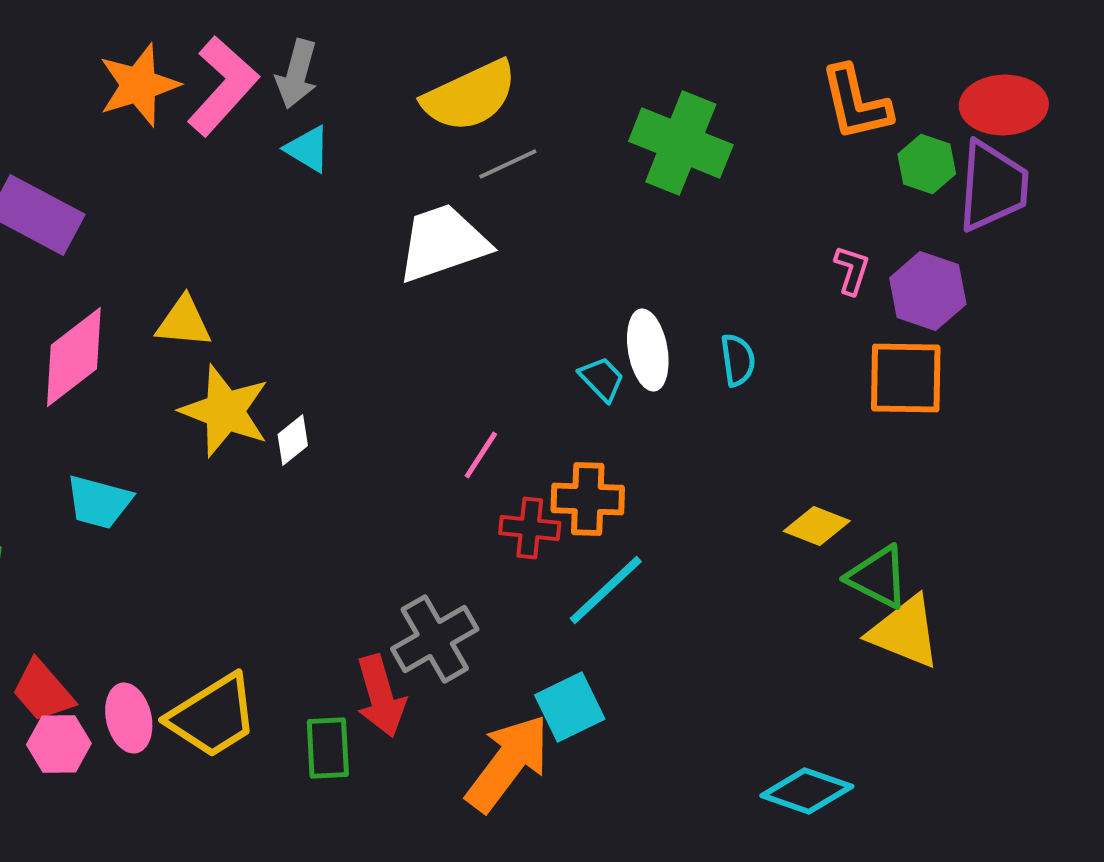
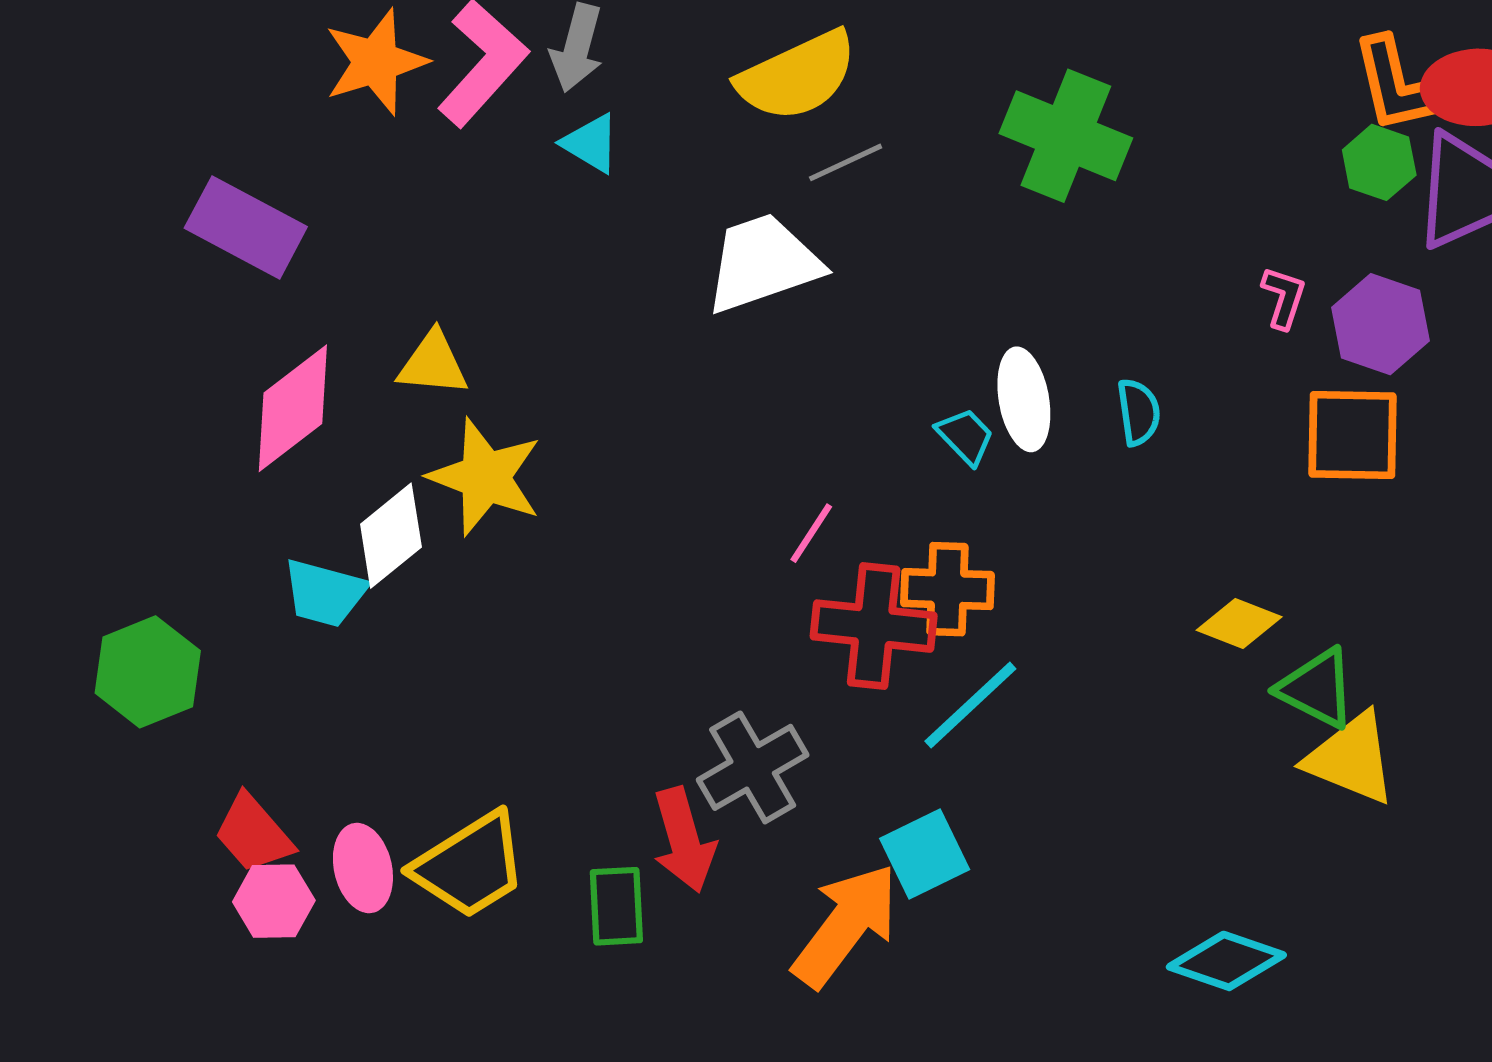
orange L-shape: (856, 103) -> (1397, 85), moved
white diamond: (293, 440) -> (391, 536), moved, size x1.6
red cross: (530, 528) -> (874, 626), size x1.6

